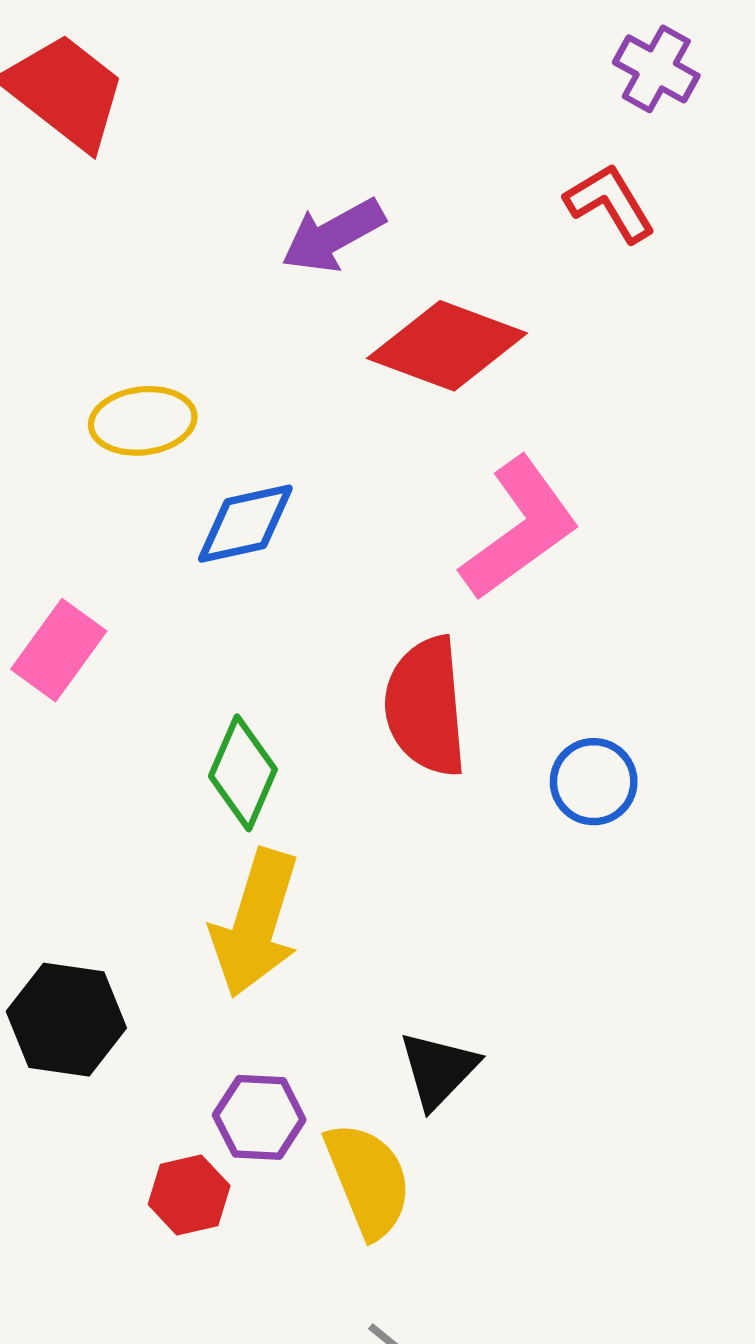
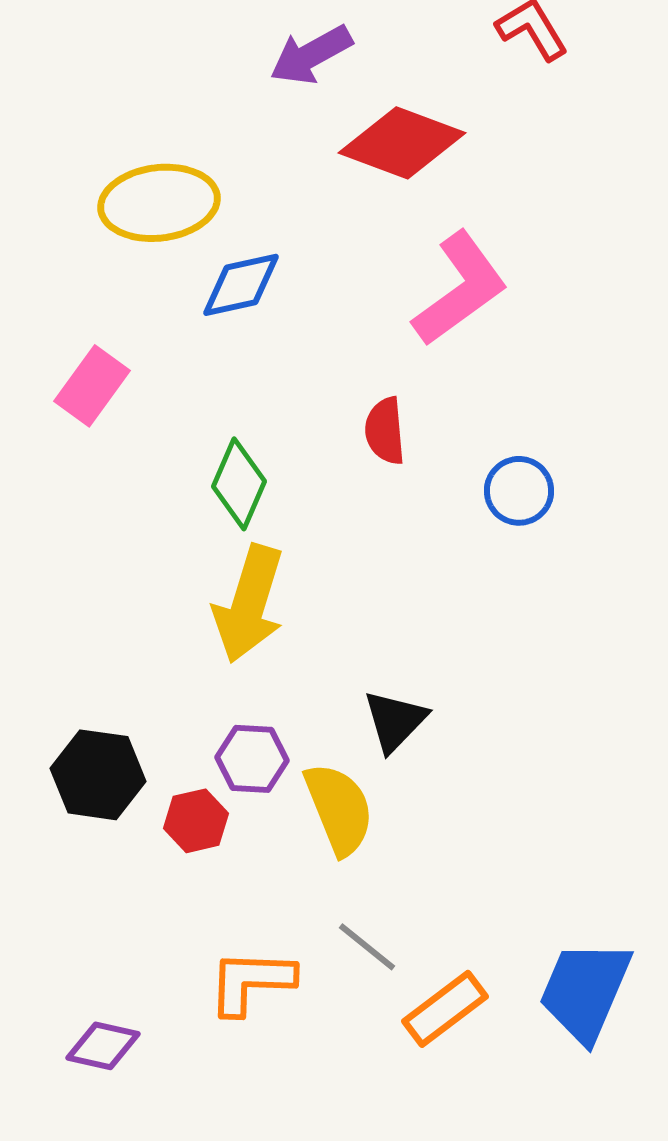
yellow ellipse: (143, 421) -> (159, 203), size x1.4
red semicircle: (426, 706) -> (385, 431), size x0.6
black hexagon: (66, 1020) -> (98, 775), moved

